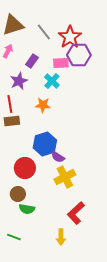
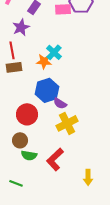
cyan cross: (52, 81) -> (54, 52), moved
orange star: (43, 105) -> (44, 61), moved
red L-shape: (76, 213) -> (55, 159), moved
yellow arrow: (61, 237) -> (88, 177), moved

